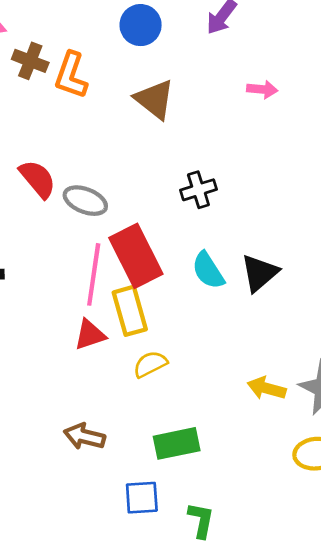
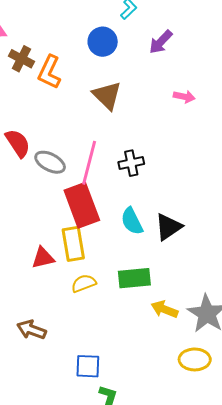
pink line: (94, 274) -> (89, 163), moved
green rectangle: (177, 443) -> (134, 278), moved
blue square: (142, 498) -> (88, 366), moved

